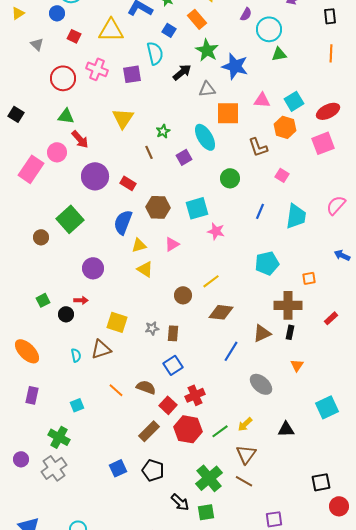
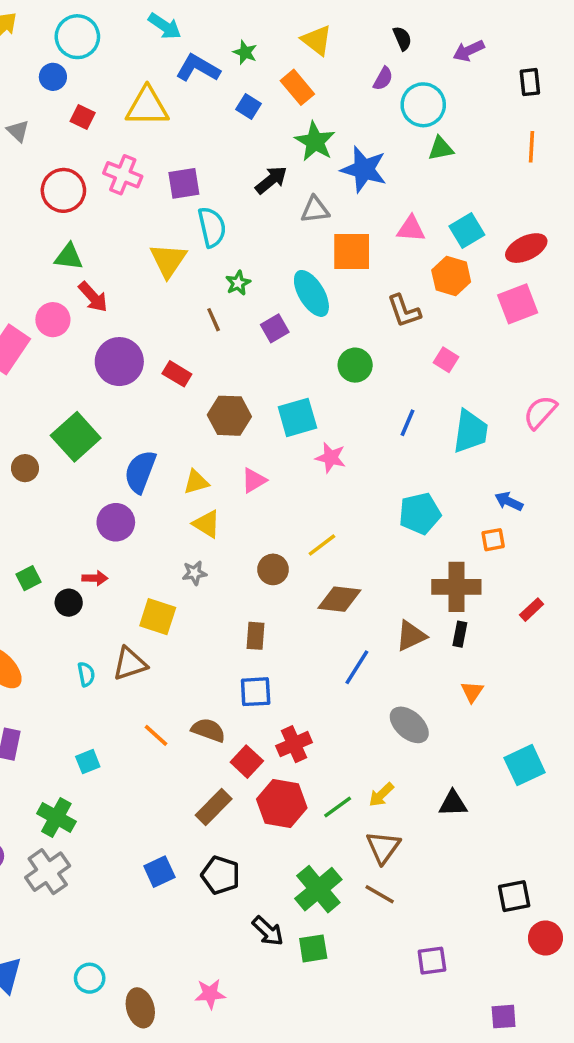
cyan semicircle: (155, 53) -> (212, 227), moved
blue semicircle: (123, 222) -> (140, 472), moved
blue arrow: (342, 255) -> (509, 501), moved
gray star: (152, 328) -> (194, 573), moved
blue square: (173, 365) -> (256, 692), turned 30

